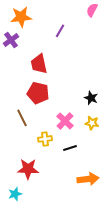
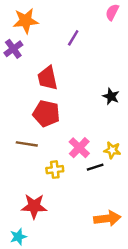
black star: (91, 98) -> (111, 96), moved
brown line: (22, 118) -> (27, 144), turned -54
black line: (70, 148) -> (95, 167), moved

